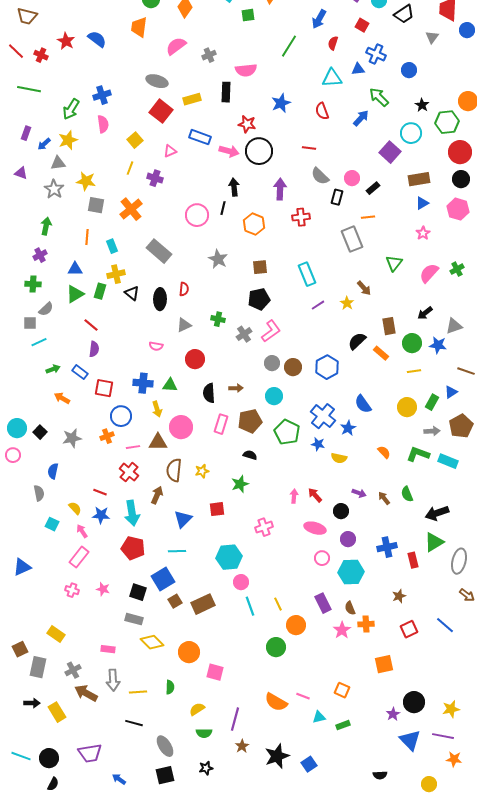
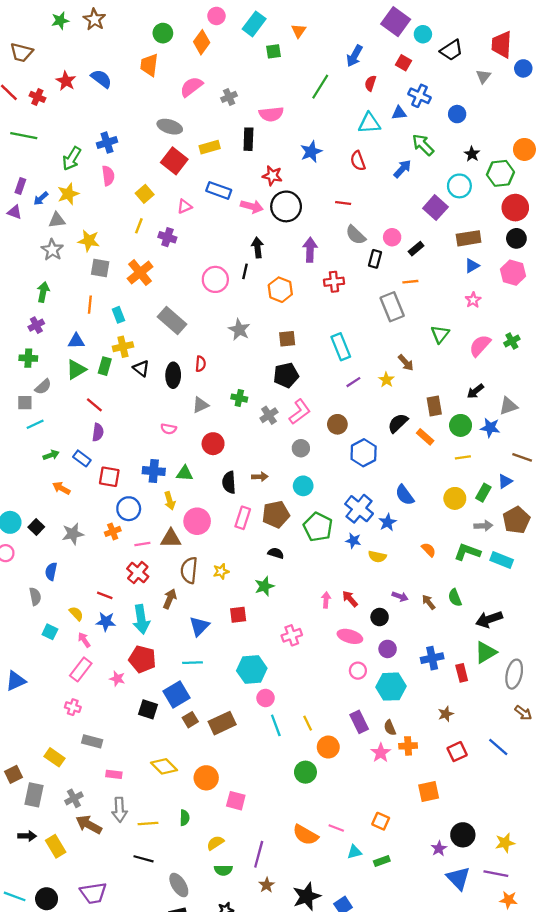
purple triangle: (21, 173) -> (15, 212), moved
brown circle: (293, 367) -> (337, 424), moved
pink star: (103, 589) -> (117, 679), moved
gray rectangle: (134, 619) -> (92, 741), moved

